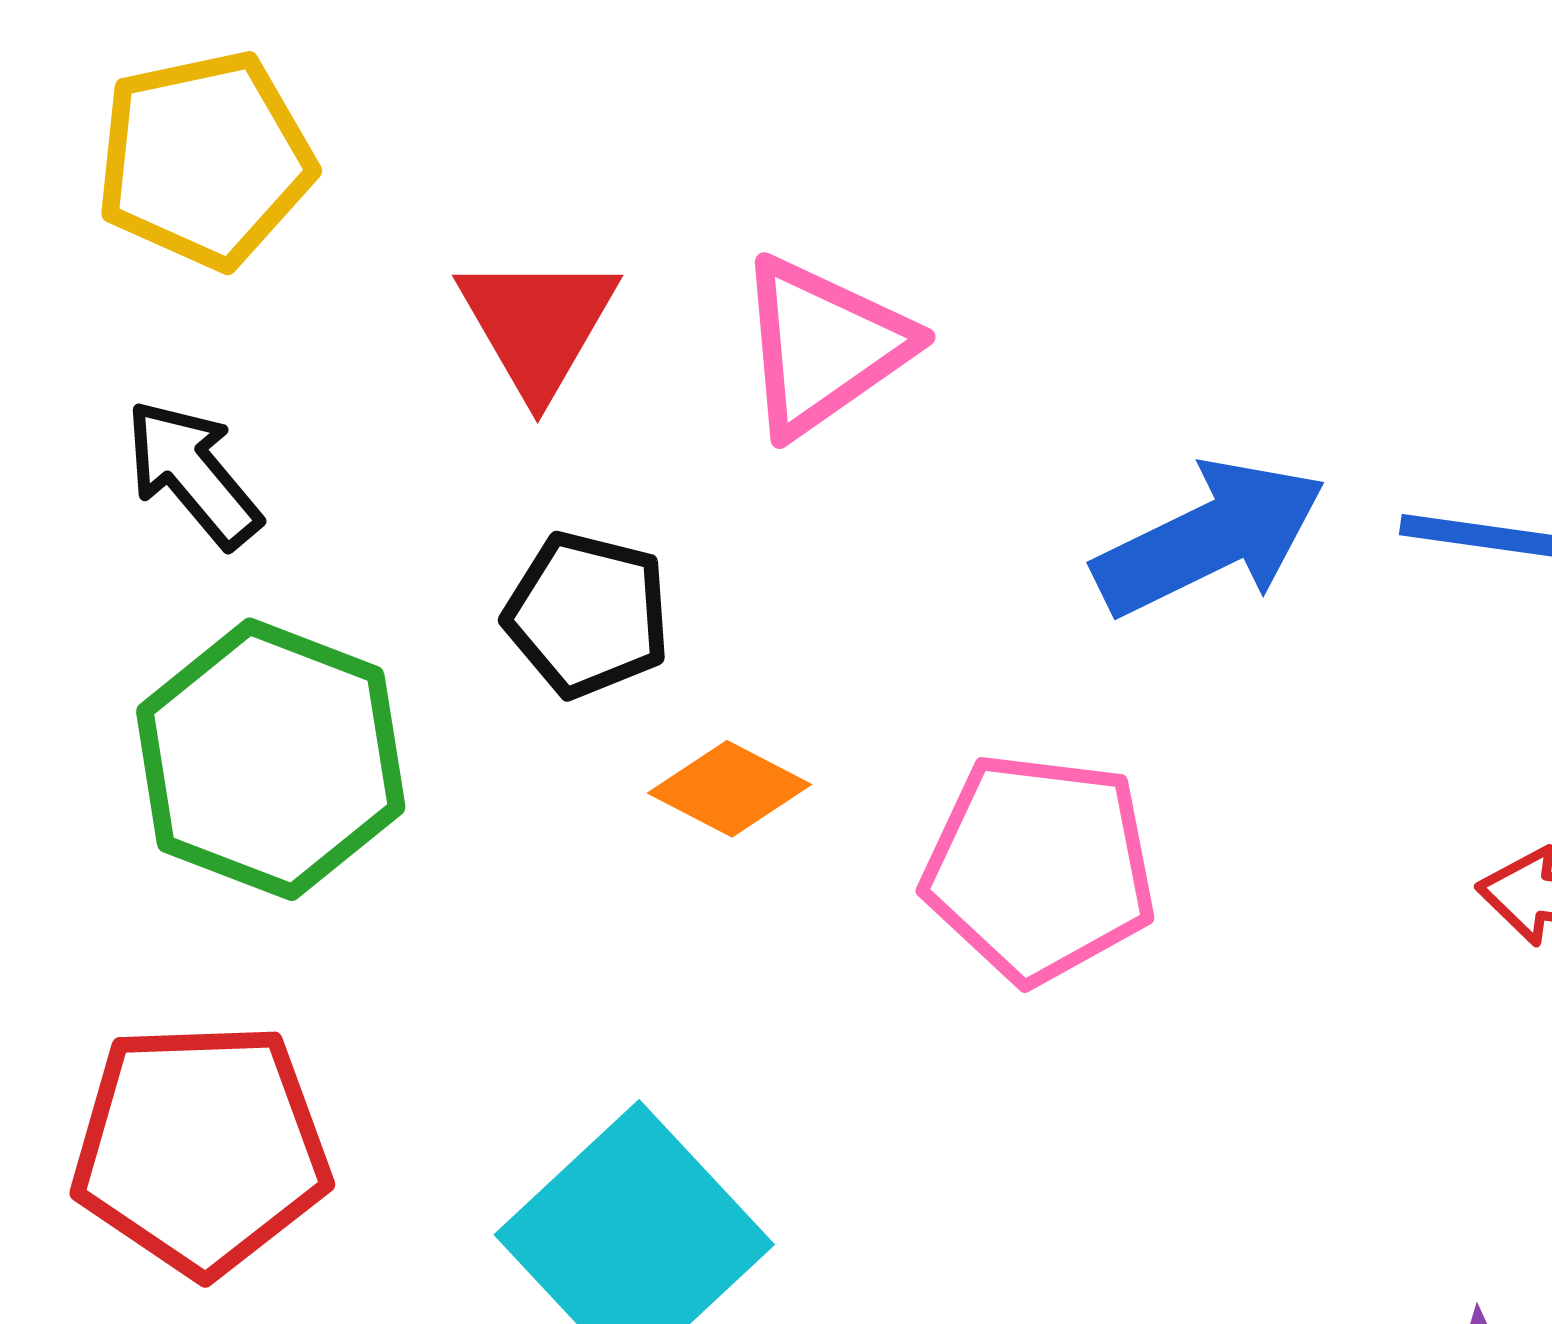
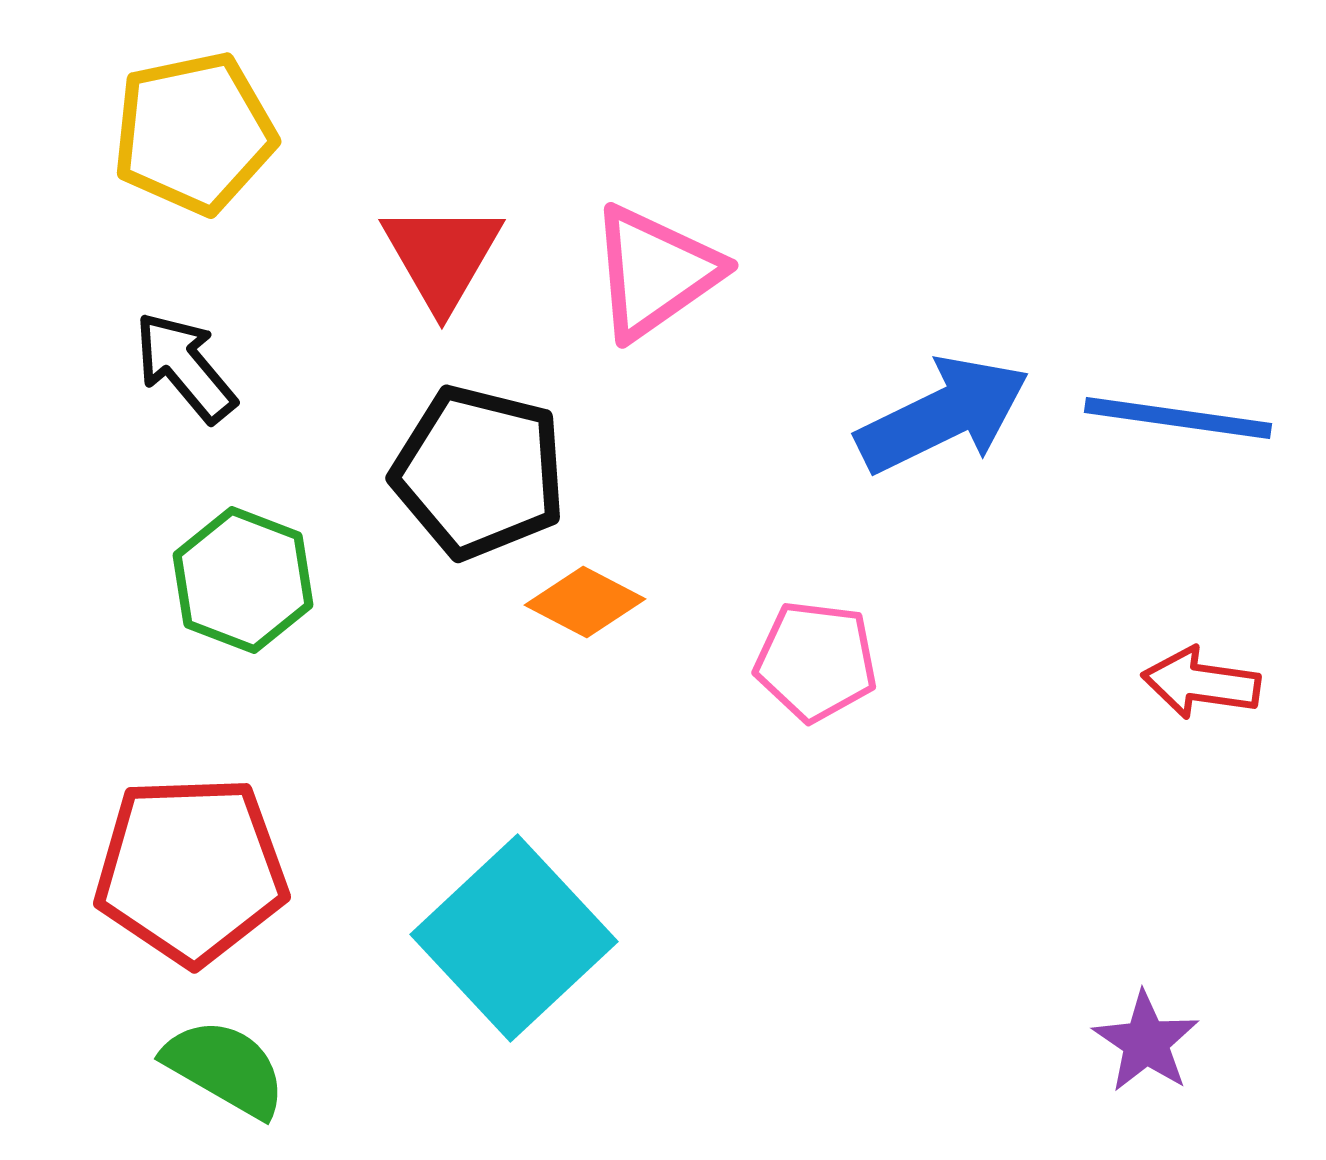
black pentagon: (587, 614) -> (479, 472), size x1.4
green hexagon: (271, 759) -> (243, 580), size x0.7
pink pentagon: (1039, 868) -> (816, 661), size x0.7

